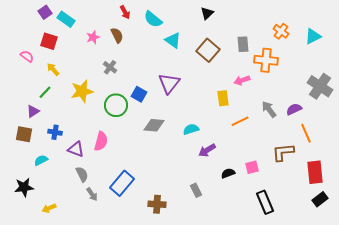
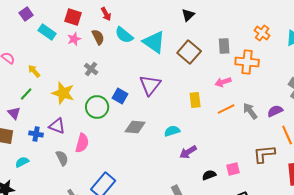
cyan rectangle: (66, 19) -> (47, 32), moved
cyan semicircle: (153, 19) -> (124, 35), moved
cyan triangle: (173, 40) -> (154, 42), size x1.4
red square: (49, 41) -> (73, 17), moved
yellow star: (82, 91) -> (63, 93), turned 30
yellow rectangle: (223, 98) -> (195, 100), moved
purple triangle: (33, 111) -> (14, 113), turned -40
orange line: (240, 121) -> (226, 109), moved
purple triangle: (76, 149) -> (57, 126), moved
gray semicircle: (82, 174) -> (62, 158), moved

